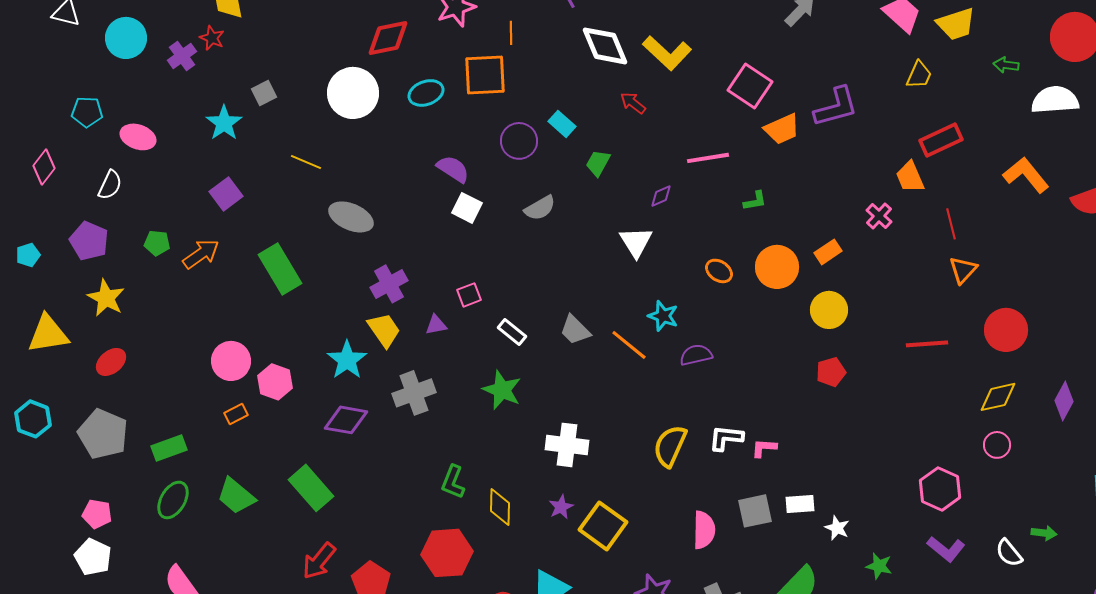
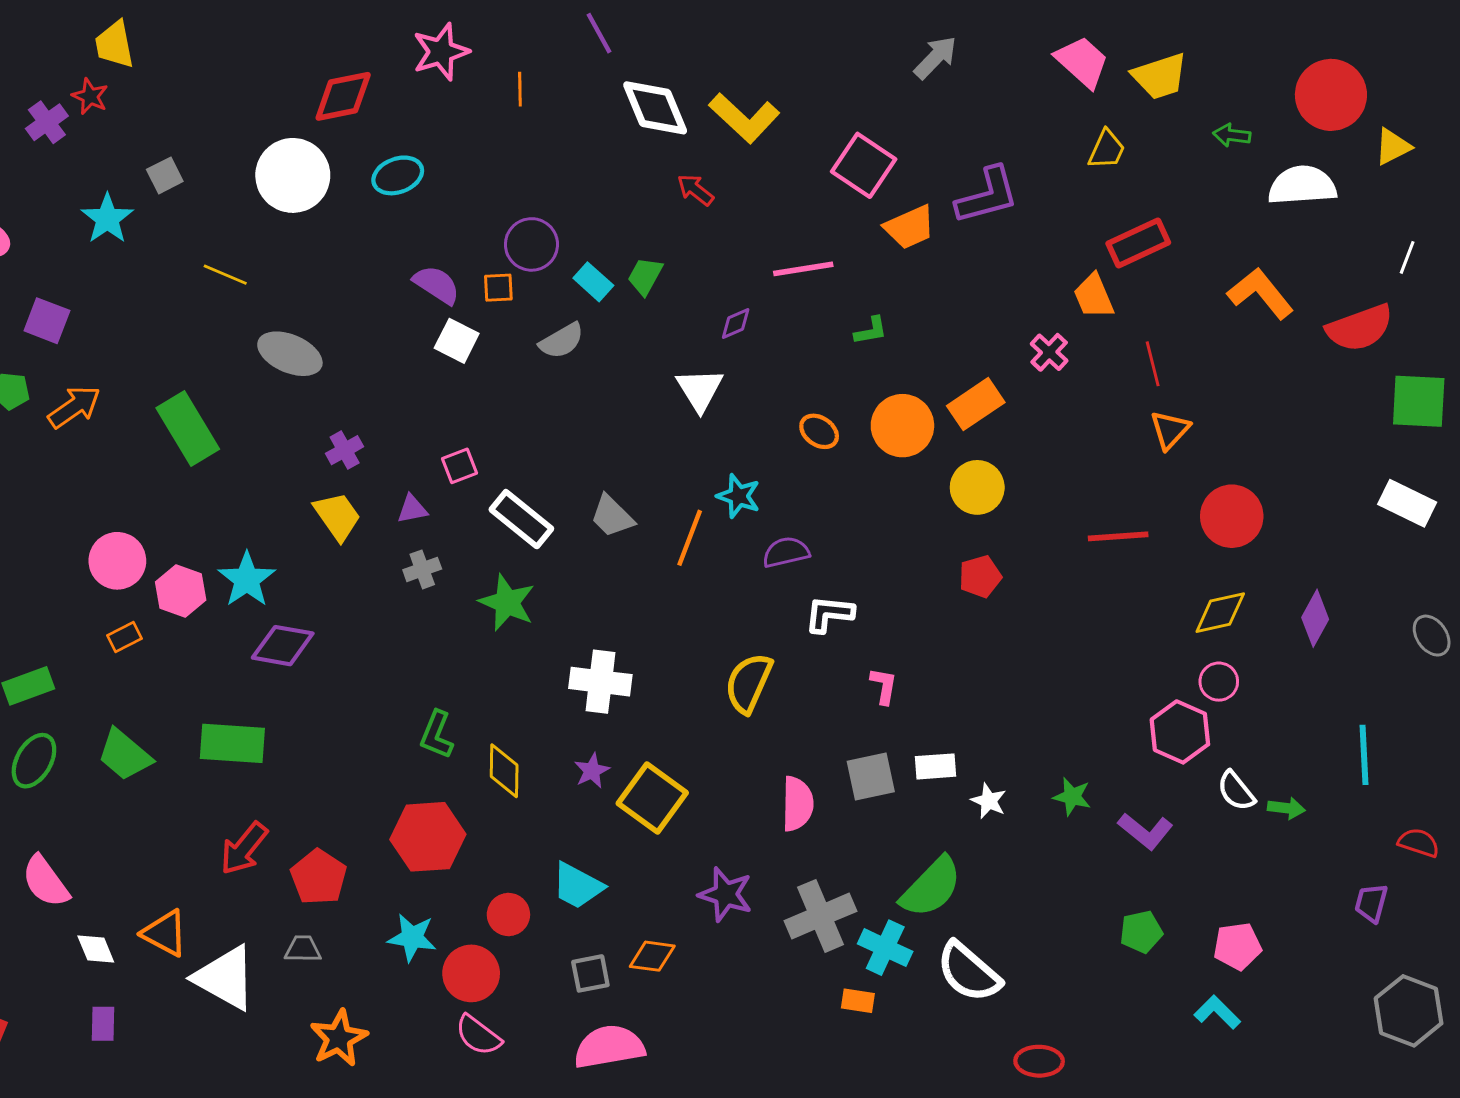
orange square: (485, 75) -> (498, 288), moved, size x0.5
cyan rectangle: (562, 124) -> (593, 282), moved
purple square: (226, 194) -> (47, 321), moved, turned -32
orange rectangle: (828, 252) -> (976, 404), size x1.4
purple cross: (389, 284) -> (345, 450), size x0.7
white rectangle: (512, 332) -> (521, 519), size x1.5
orange line: (629, 345) -> (690, 538), turned 72
cyan star: (347, 360) -> (247, 579), moved
gray cross: (414, 393) -> (422, 569), moved, size x0.6
white L-shape: (726, 438) -> (829, 614), moved
pink L-shape: (764, 448) -> (884, 686), turned 96
green rectangle: (311, 488) -> (232, 743), turned -45
pink hexagon: (940, 489) -> (1180, 732), moved
white semicircle: (1009, 553) -> (1236, 791), moved
green star: (879, 566) -> (1072, 797), moved

